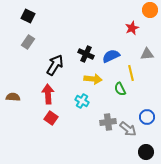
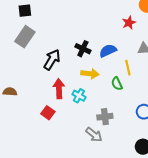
black square: (28, 16) -> (25, 11), turned -32
gray rectangle: (28, 42) -> (25, 37), size x1.5
red arrow: (48, 94) -> (59, 89), moved
gray arrow: (128, 129) -> (94, 135), moved

